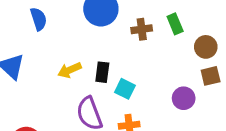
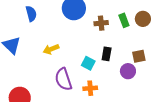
brown circle: (206, 47) -> (143, 19), moved
black rectangle: (102, 72) -> (107, 54), moved
brown square: (211, 76) -> (139, 56), moved

